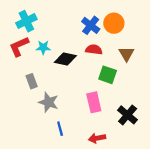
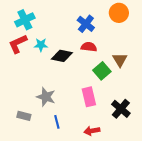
orange circle: (114, 23) -> (119, 13), moved
brown triangle: (127, 54) -> (120, 60), moved
green square: (108, 75) -> (102, 71), turned 30
gray rectangle: (32, 81) -> (24, 116), moved, turned -56

